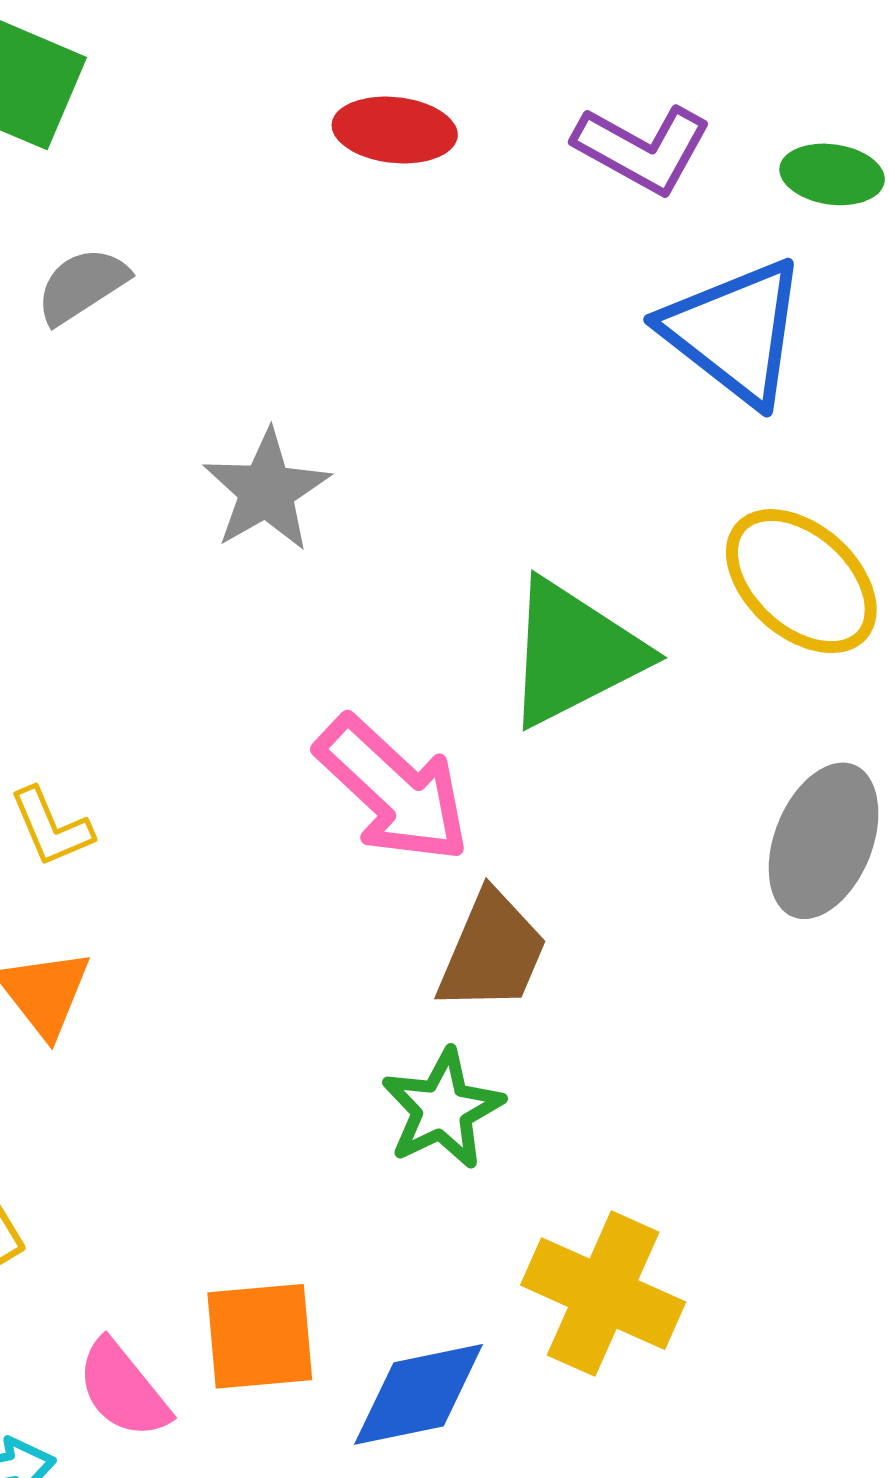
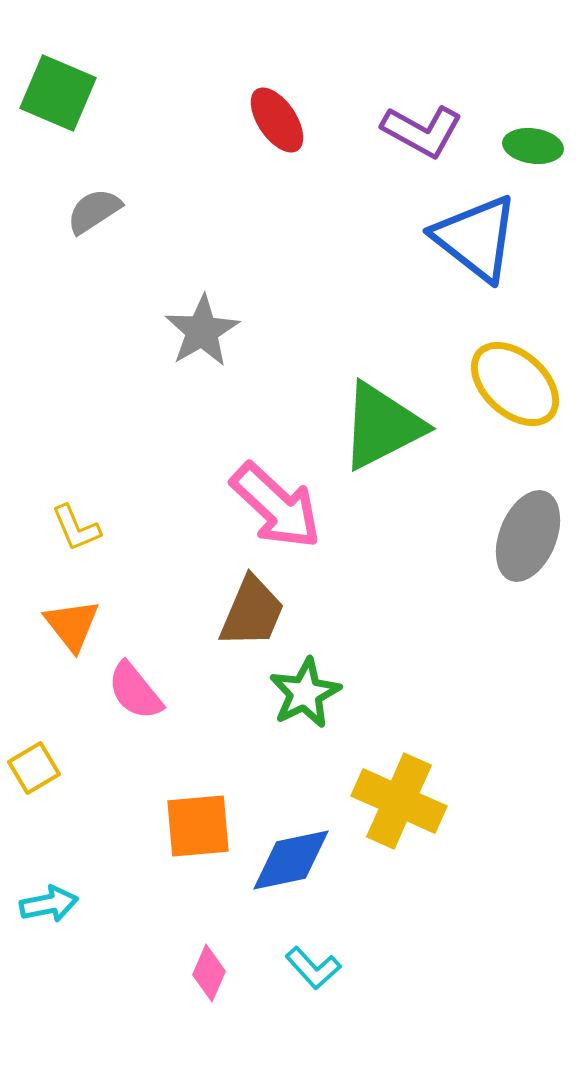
red ellipse: (395, 130) -> (277, 120), turned 50
brown trapezoid: (492, 952) -> (252, 612), moved
pink semicircle: (123, 1389) -> (135, 691), moved

